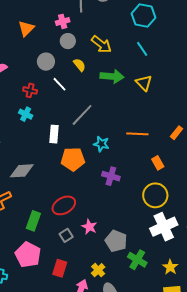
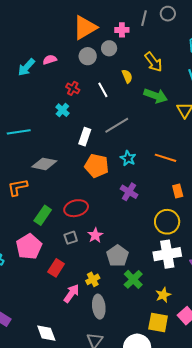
orange triangle: (26, 29) -> (85, 27), size x1.5
gray circle: (68, 41) -> (109, 48), moved
gray circle: (46, 62) -> (88, 56), moved

